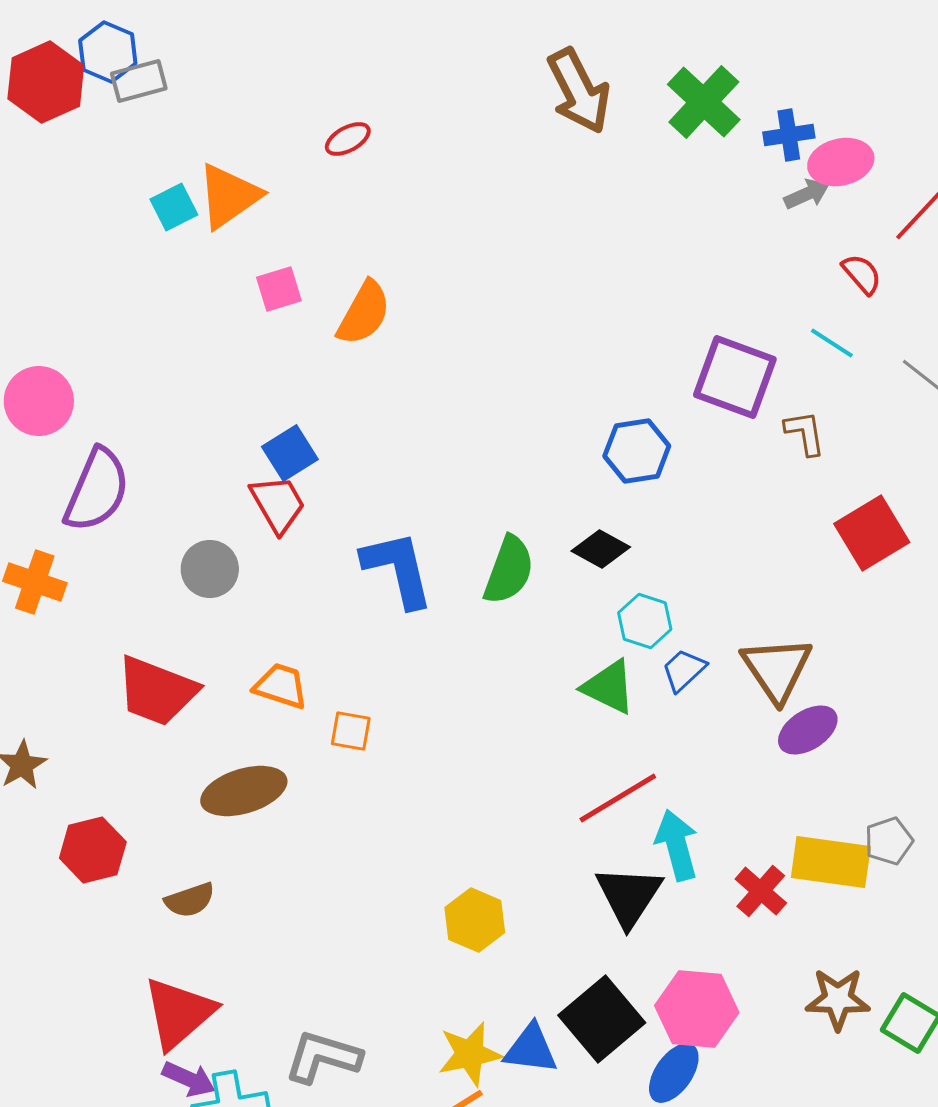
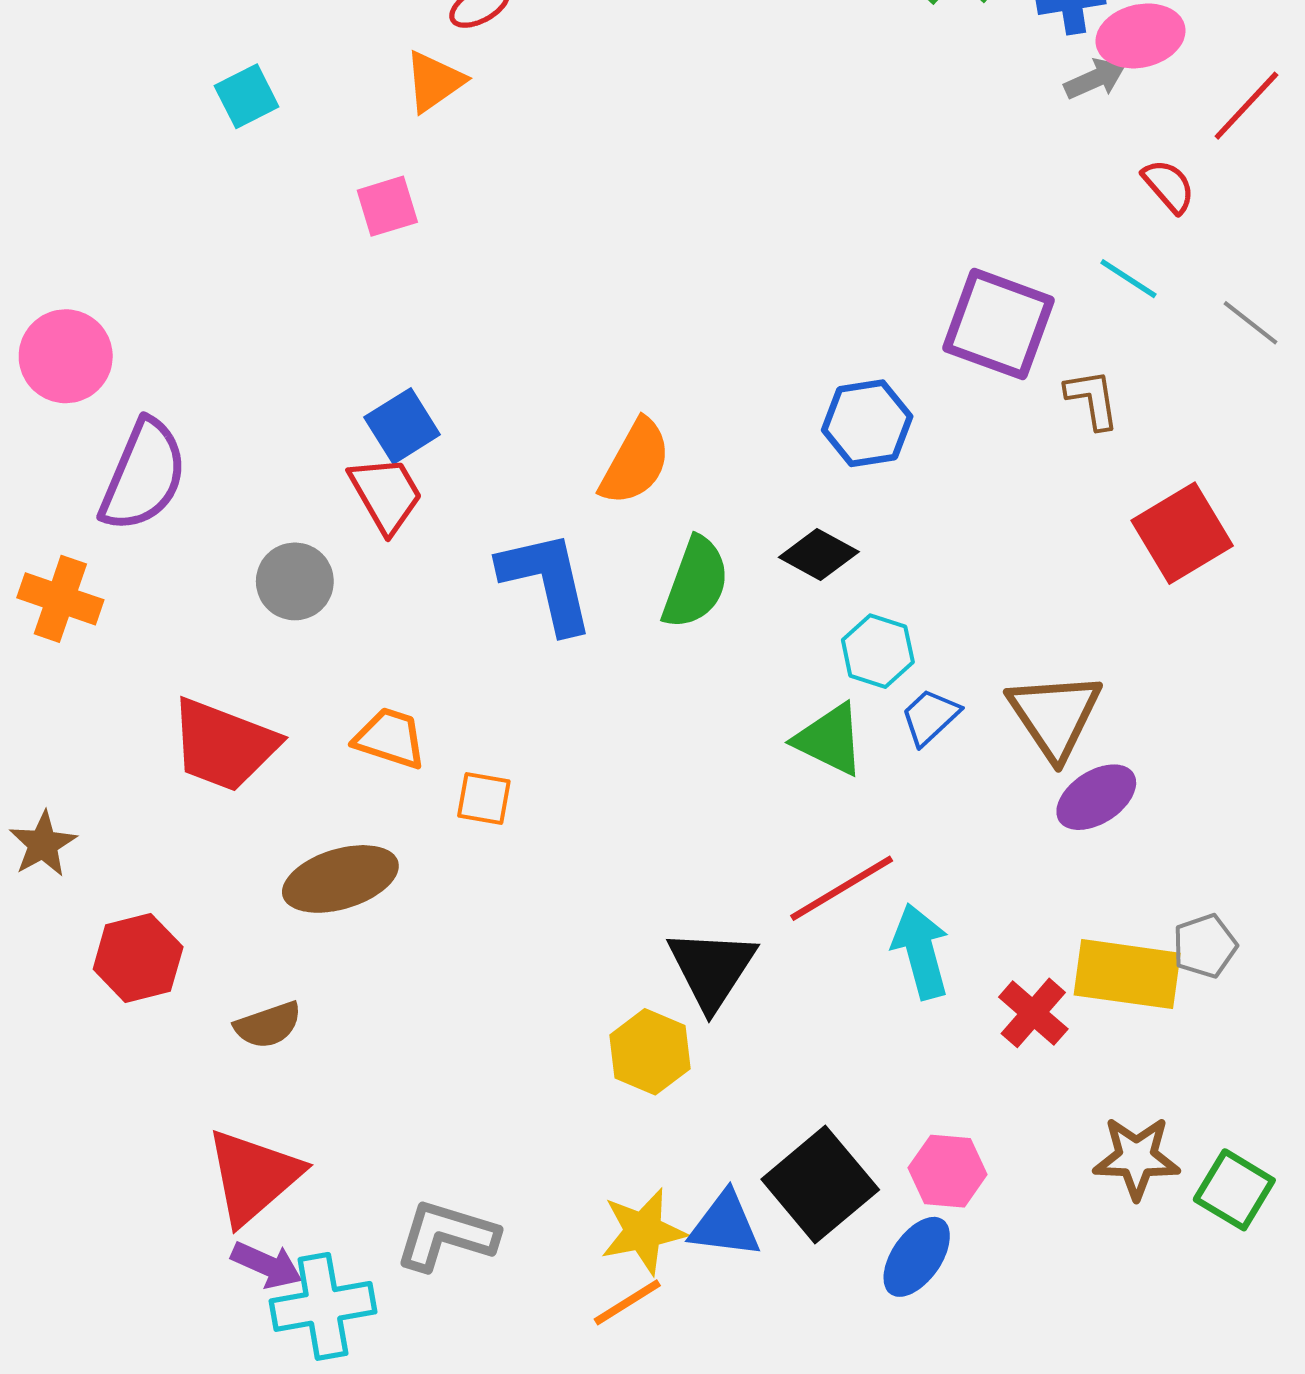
orange triangle: (229, 196) -> (434, 82), moved, size x0.7
orange semicircle: (364, 313) -> (635, 462), moved
black triangle: (629, 896) -> (712, 969), moved
pink hexagon: (697, 1009) -> (948, 1171), size x0.7

